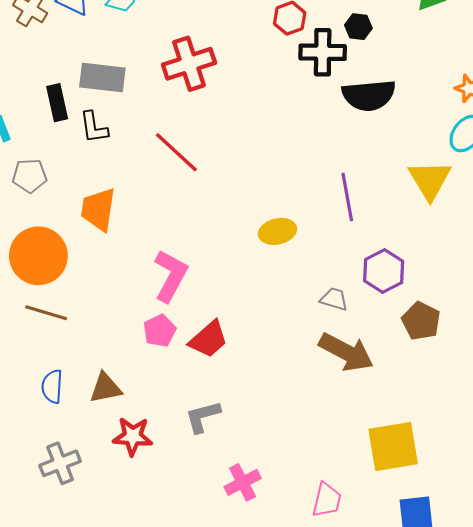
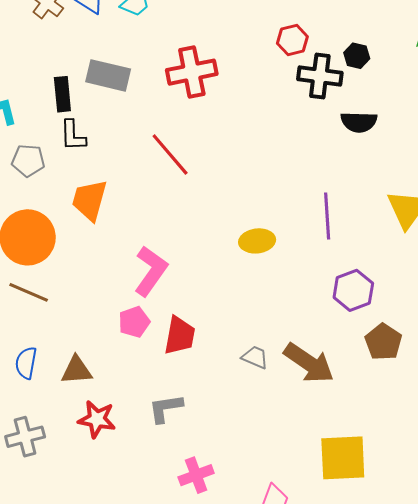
black semicircle: (369, 95) -> (359, 122), size x0.7
black L-shape: (94, 127) -> (73, 135), moved
gray trapezoid: (334, 299) -> (255, 357), moved
red trapezoid: (208, 339) -> (180, 336), turned -45

